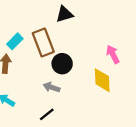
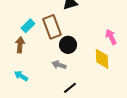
black line: (47, 114) -> (70, 88), moved

